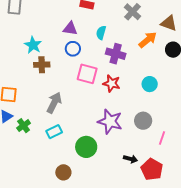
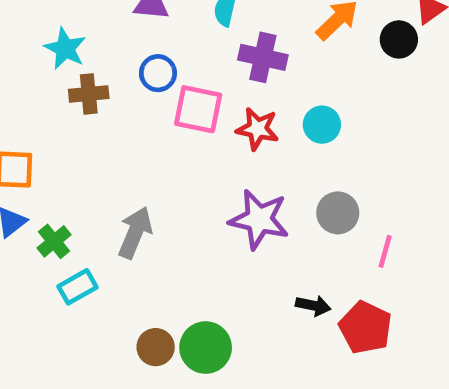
blue circle: (73, 49) -> (158, 73), moved
cyan circle: (150, 84) -> (322, 125), moved
gray arrow: (54, 103) -> (135, 233), moved
cyan rectangle: (54, 132) -> (77, 287), moved
green circle: (86, 147) -> (206, 348), moved

